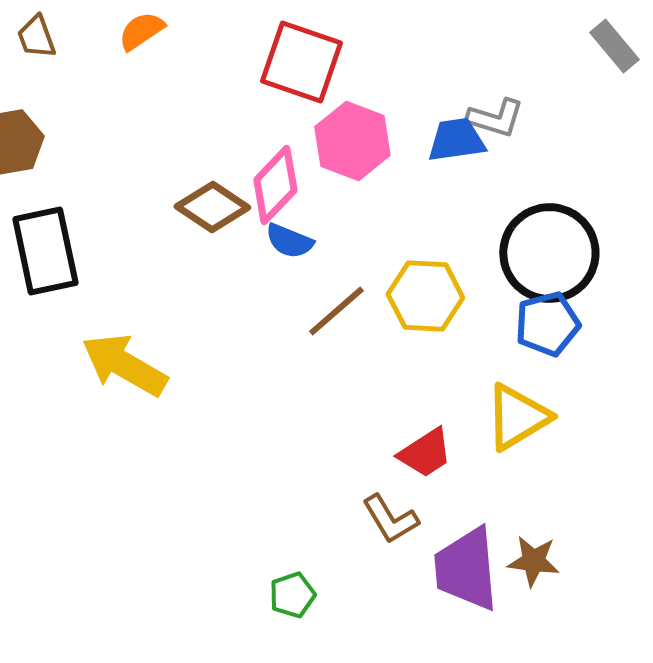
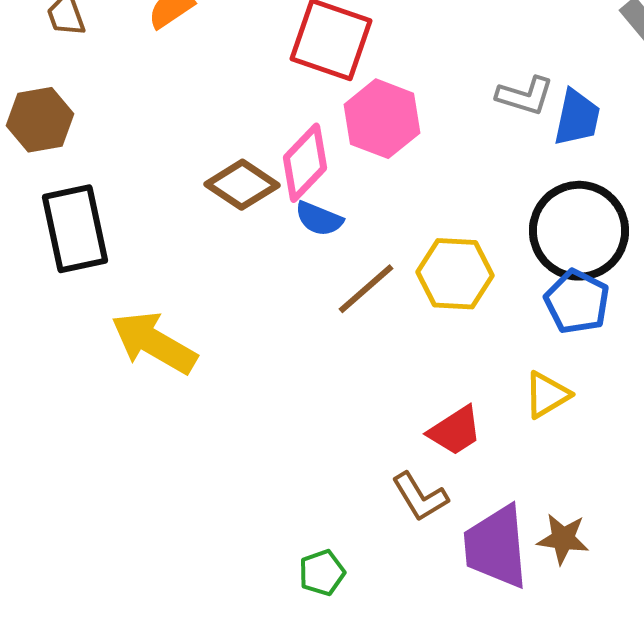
blue trapezoid: (456, 140) -> (577, 118), moved, turned 110
blue pentagon: (547, 324) -> (577, 302), turned -30
yellow triangle: (517, 417) -> (547, 395), size x0.7

